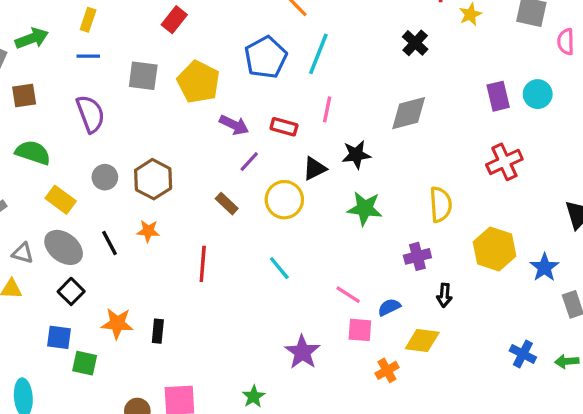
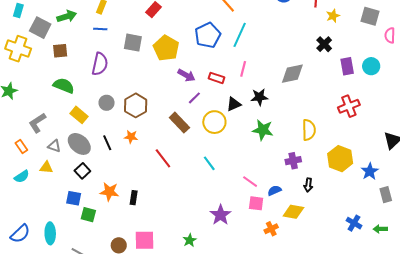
black cross: (415, 43) -> (324, 44), moved
purple semicircle: (90, 114) -> (100, 64), turned 30
brown rectangle: (227, 204) -> (179, 123), size x1.5
red line: (203, 264) -> (163, 158), turned -45

